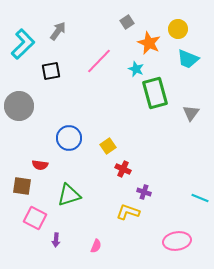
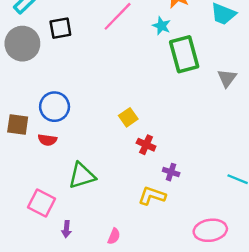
gray circle: (19, 106) -> (22, 44), moved
blue circle: (69, 138) -> (55, 107), moved
brown square: (22, 186) -> (18, 124), moved

